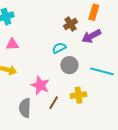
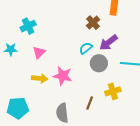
purple arrow: (91, 36) -> (108, 43), moved
pink triangle: (12, 44) -> (39, 52), turned -32
pink star: (40, 85) -> (63, 76), moved

